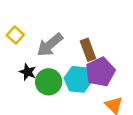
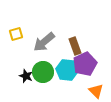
yellow square: (15, 35) -> (16, 34), turned 32
black star: (28, 72) -> (26, 76), moved

